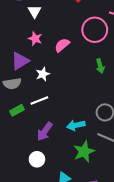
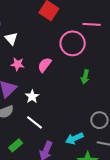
green arrow: (100, 66) -> (85, 77), turned 40
white line: (39, 101) -> (34, 122), turned 72
green rectangle: (17, 110) -> (16, 145), moved

